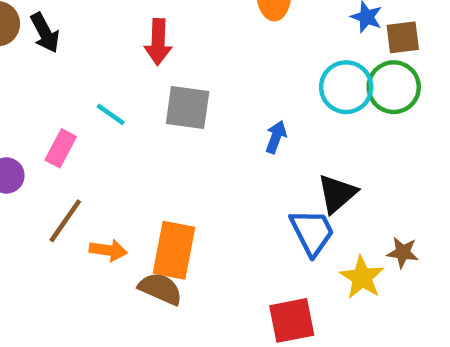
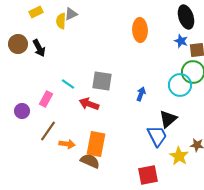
red arrow: (158, 42) -> (89, 104), moved, turned 108
cyan circle: (346, 87) -> (180, 85), moved

